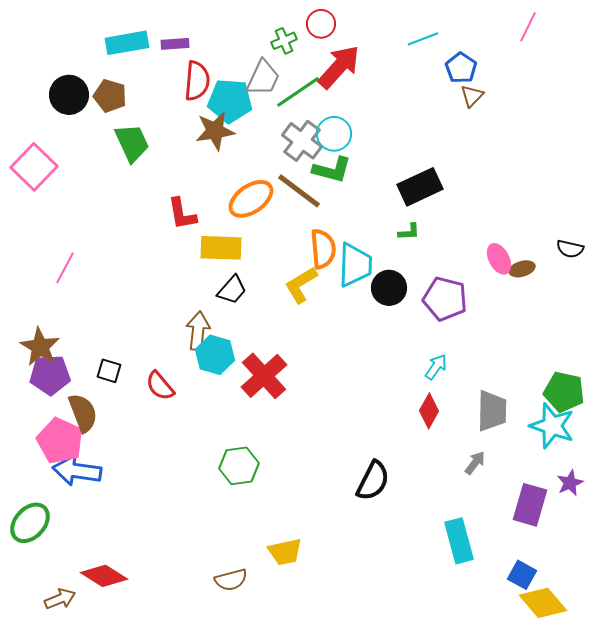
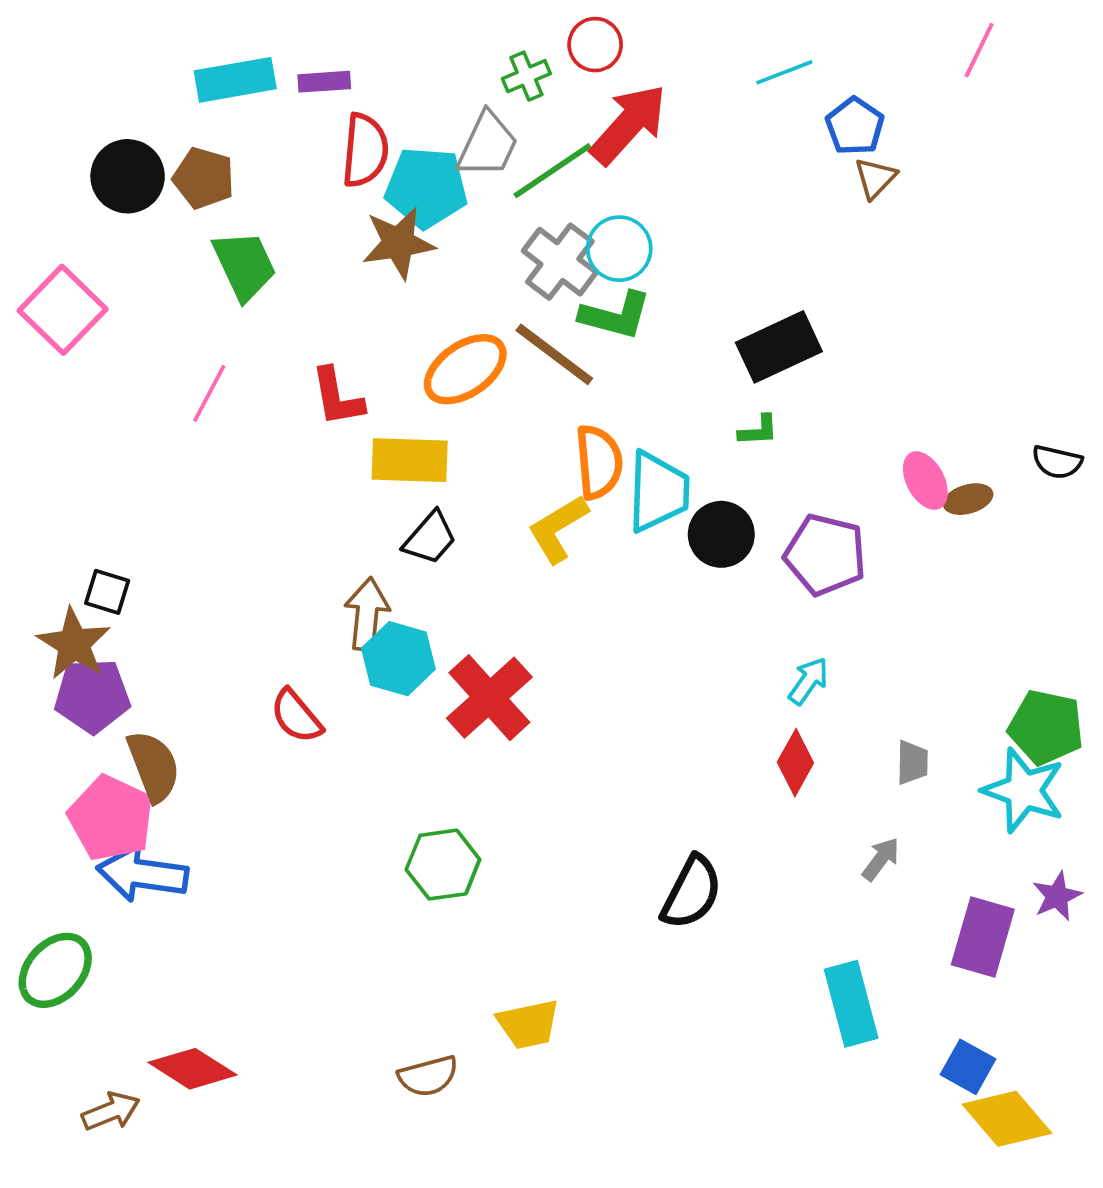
pink line: (65, 268) -> (209, 393), moved
black square: (109, 371) -> (107, 592), moved
gray trapezoid: (492, 411) -> (912, 763), size x0.6

